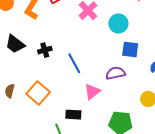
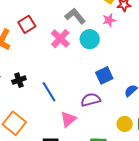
cyan circle: (118, 24) -> (90, 39), moved
blue square: (130, 49) -> (104, 75), turned -30

